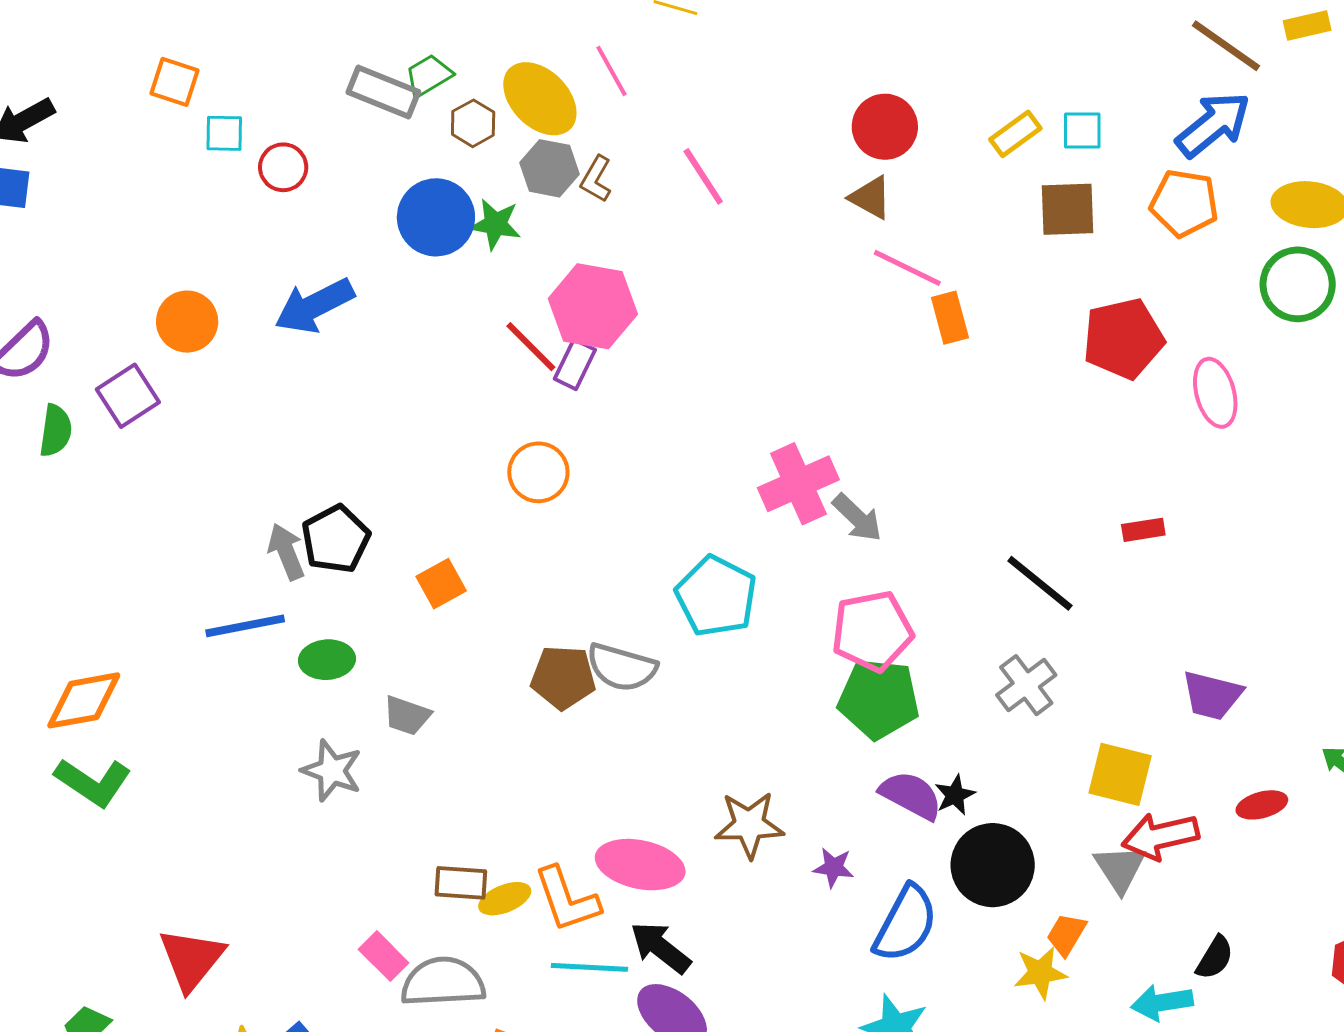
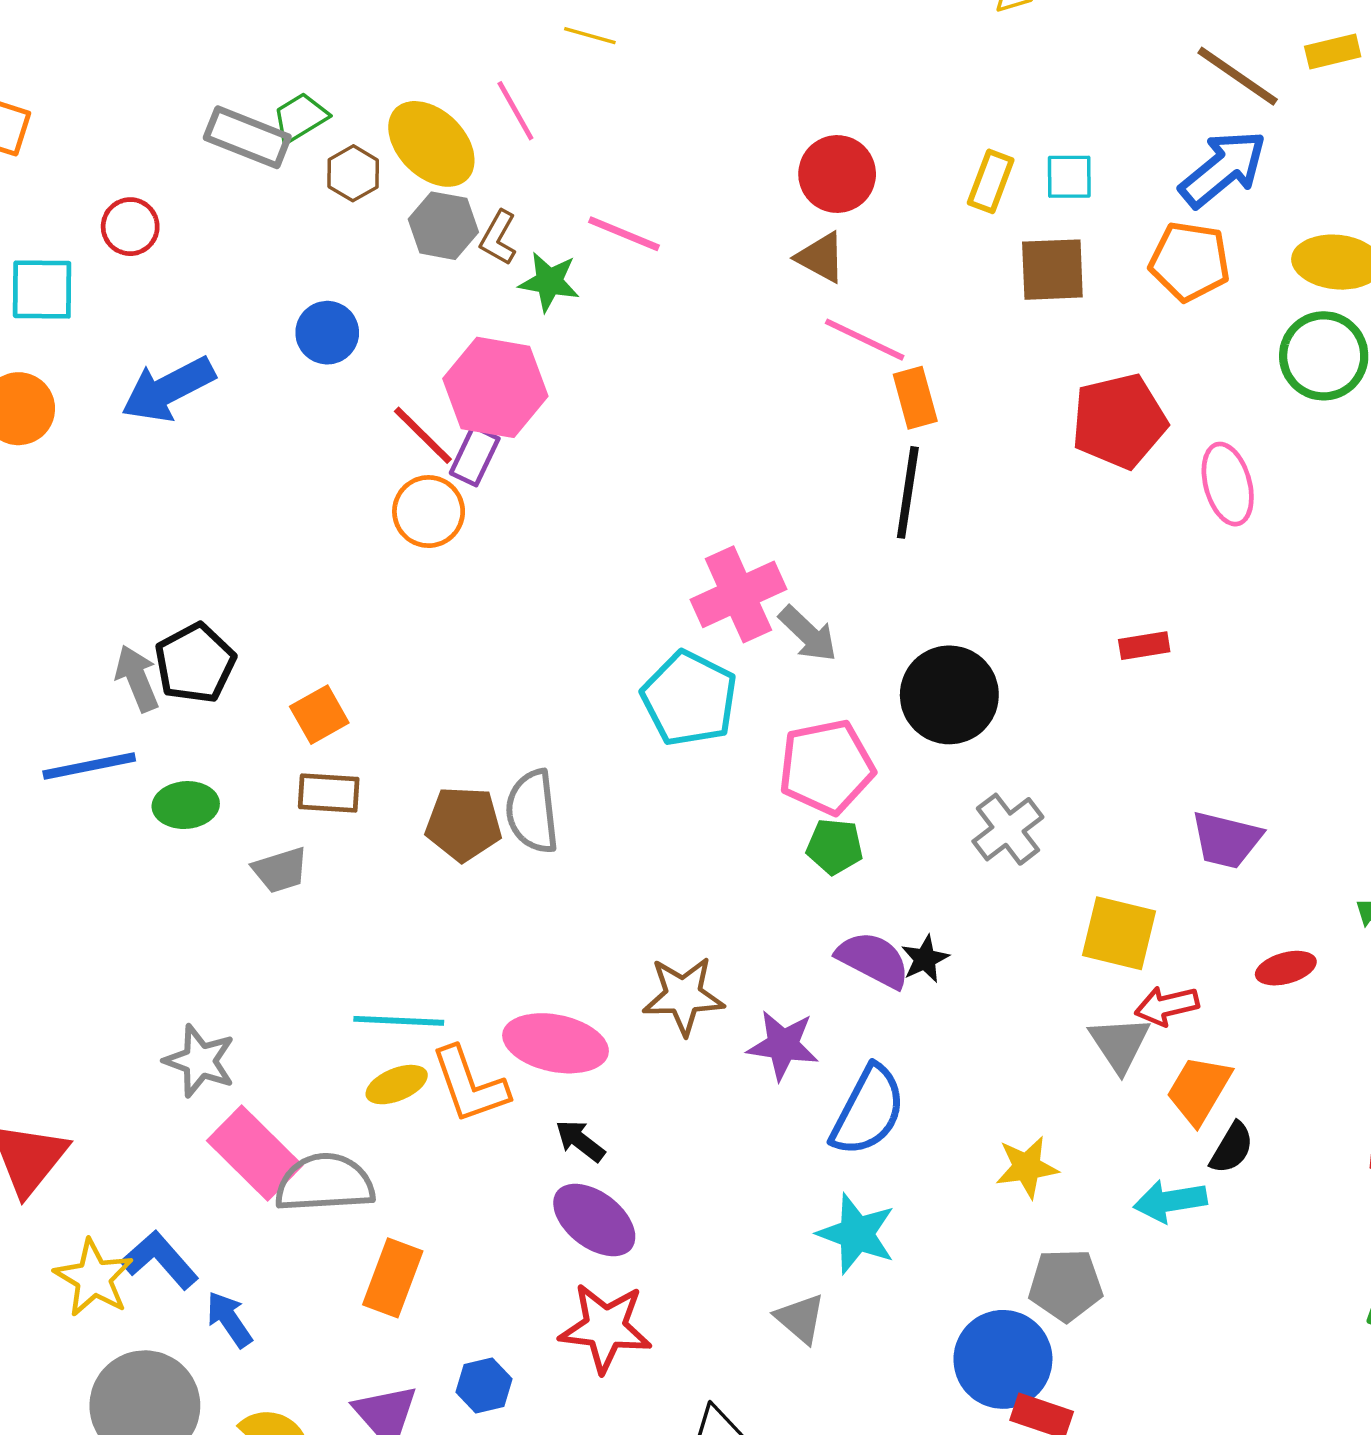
cyan square: (224, 133) -> (42, 290), moved, size x1.4
yellow rectangle: (1015, 134) -> (991, 181), turned -33
pink line: (703, 176) -> (624, 234), turned -34
blue circle: (436, 217) -> (327, 333), moved, size x0.7
green star: (495, 224) -> (549, 282), moved
orange circle: (538, 472) -> (429, 512), moved
black line: (1040, 583) -> (908, 492), moved, turned 60
cyan pentagon: (716, 596) -> (689, 699), moved
gray semicircle: (622, 667) -> (532, 812), turned 68
green pentagon: (879, 699) -> (835, 847), size x0.6
gray trapezoid: (407, 716) -> (280, 870), turned -36
gray star: (332, 771) -> (200, 1061), moved
red arrow: (1160, 836) -> (1167, 1006), size x0.7
black circle: (993, 865) -> (949, 695), moved
purple star: (834, 867) -> (783, 1045), size x1.5
brown rectangle: (461, 883) -> (329, 793), moved
orange trapezoid: (1066, 934) -> (1199, 1090), moved, size x1.4
black arrow: (660, 948) -> (580, 1141), size x0.7
pink rectangle: (384, 956) -> (255, 1153), size x1.6
cyan line: (589, 967) -> (399, 1021), moved

